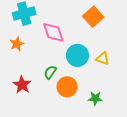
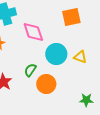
orange square: (93, 17) -> (71, 17), turned 30
green star: (95, 98) -> (86, 100), moved

